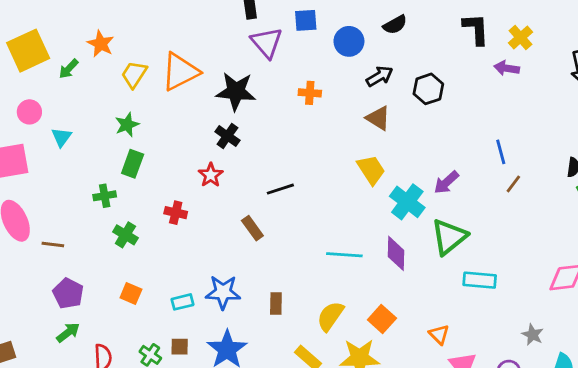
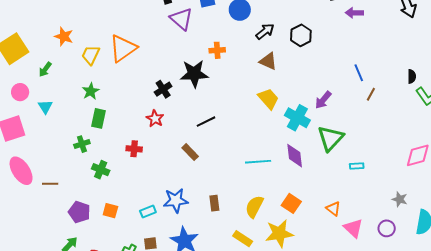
green arrow: (69, 69) -> (45, 69), moved
black star: (236, 91) -> (194, 74), moved
black cross: (227, 136) -> (163, 89), turned 30
cyan rectangle: (480, 280) -> (357, 166), size x0.6
purple pentagon: (68, 293) -> (79, 212), moved

